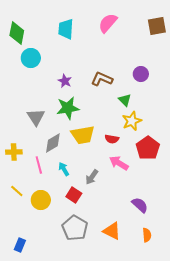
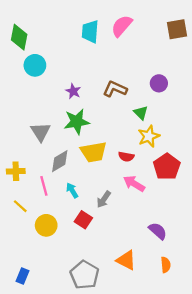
cyan trapezoid: (66, 29) -> (90, 31), moved
yellow line: (17, 191) -> (20, 206), moved
gray pentagon: (75, 228) -> (85, 275), moved

